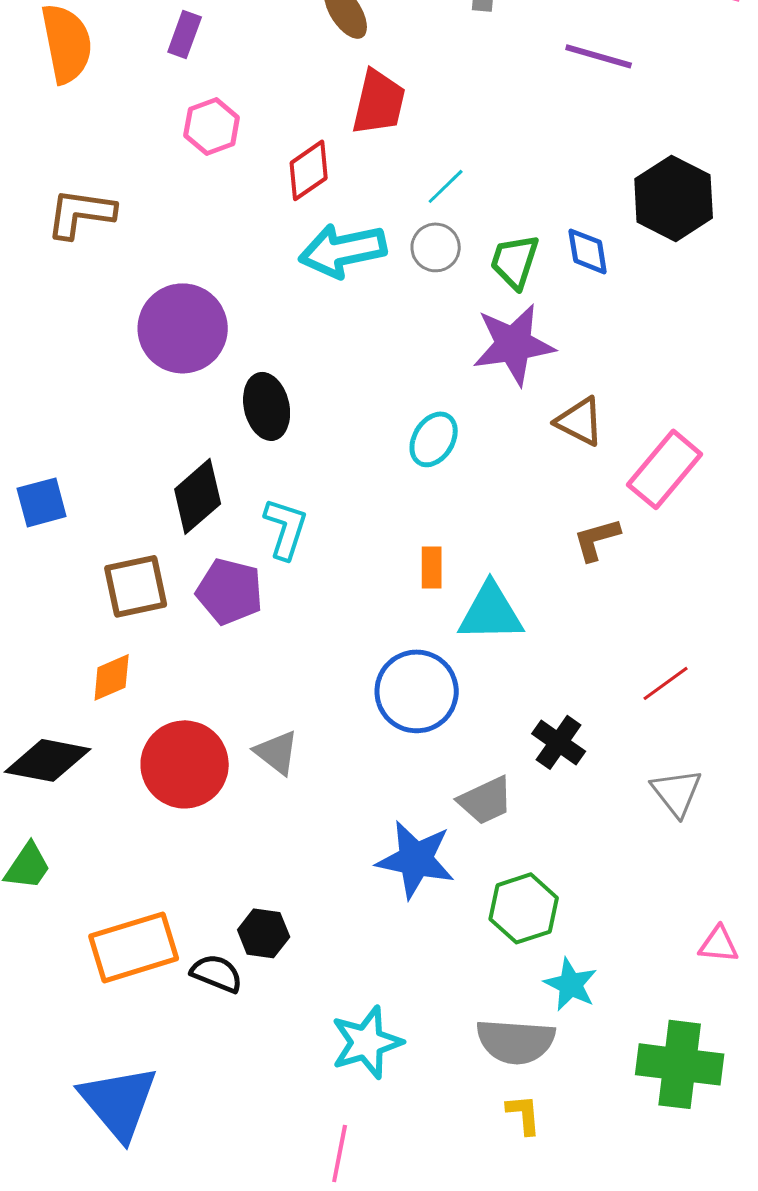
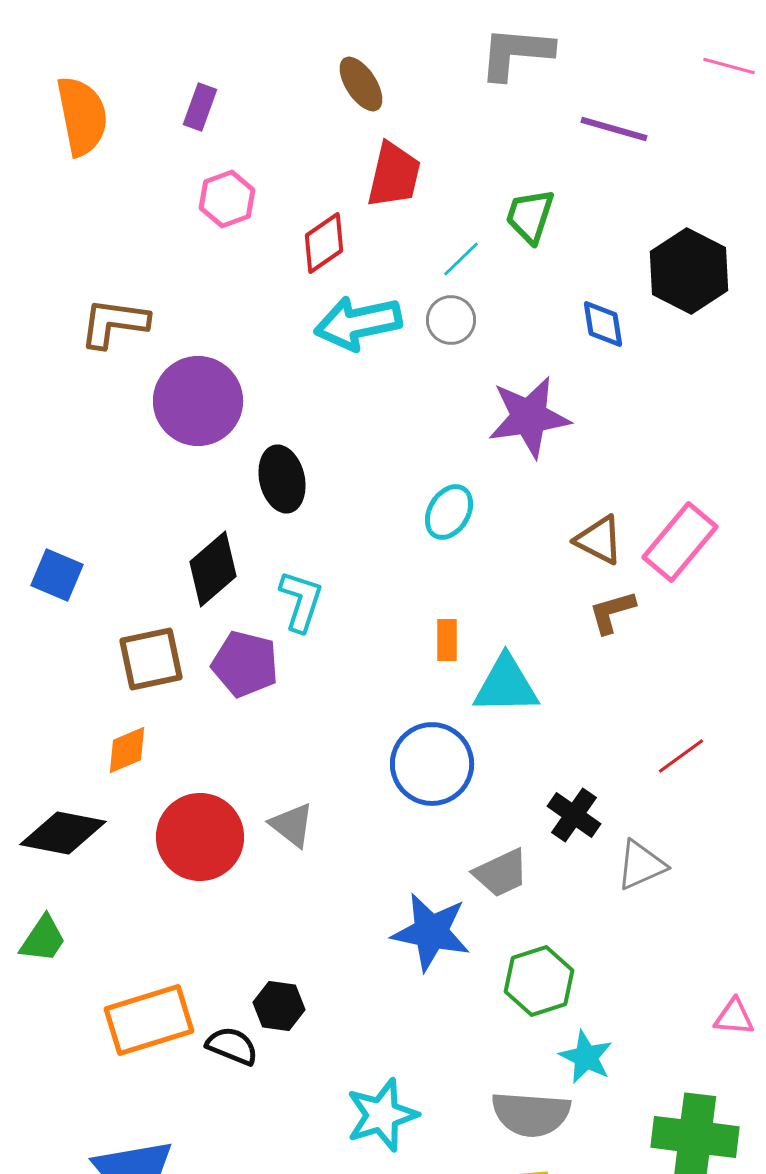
brown L-shape: (81, 213) -> (114, 323), moved
green trapezoid: (515, 261) -> (530, 216), moved
brown triangle: (580, 421) -> (599, 540), moved
blue square: (42, 502) -> (57, 575), turned 38
gray triangle: (677, 792) -> (641, 865), moved, turned 44

